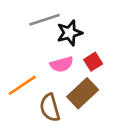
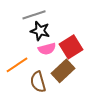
black star: (70, 33) -> (40, 31), moved, turned 30
red square: (93, 62) -> (71, 47), size x1.6

